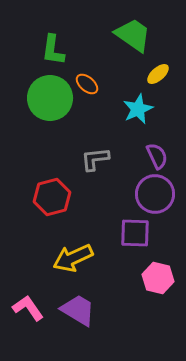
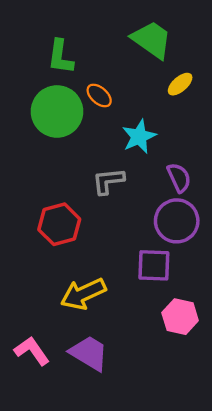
cyan star: (138, 109) -> (139, 137), moved

